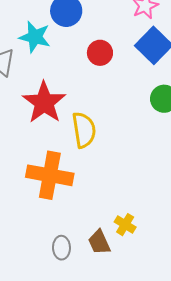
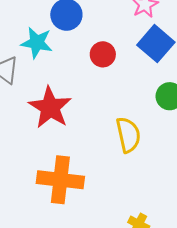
yellow semicircle: (84, 130) -> (128, 135), moved

